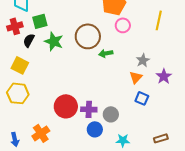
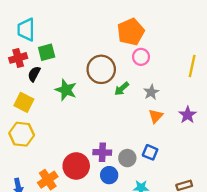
yellow line: (159, 20) -> (192, 66), moved
green star: (54, 41) -> (66, 90), moved
green arrow: (106, 53) -> (122, 89), turned -32
gray star: (143, 60) -> (151, 92), moved
blue square: (142, 98) -> (150, 152), moved
red circle: (66, 106) -> (76, 166), moved

